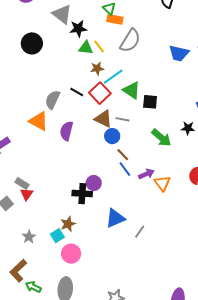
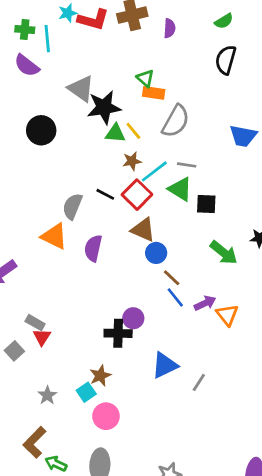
black star: (78, 29) -> (104, 107), size x1.4
gray line: (123, 119) -> (187, 165), moved

